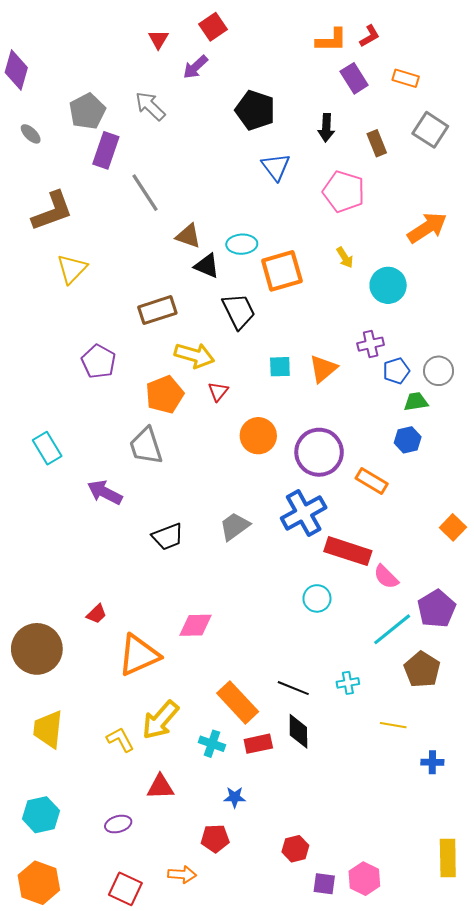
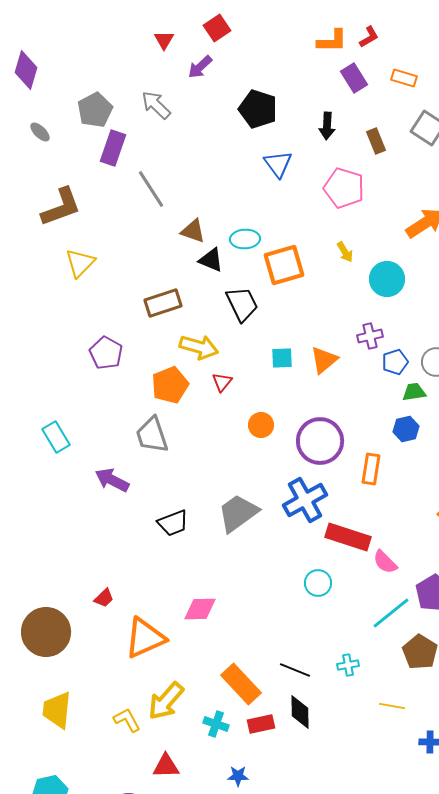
orange circle: (258, 436) -> (261, 425), size x0.7
orange rectangle: (372, 481) -> (371, 469), turned 68
gray trapezoid: (235, 526) -> (238, 513), size x1.4

